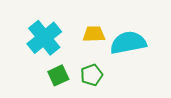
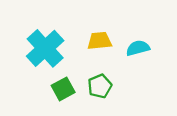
cyan semicircle: (128, 43) -> (138, 48), size x0.6

